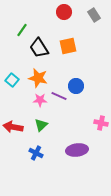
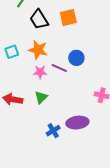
cyan square: (12, 80) -> (12, 52), turned 32
blue cross: (36, 153) -> (53, 131), moved, turned 32

